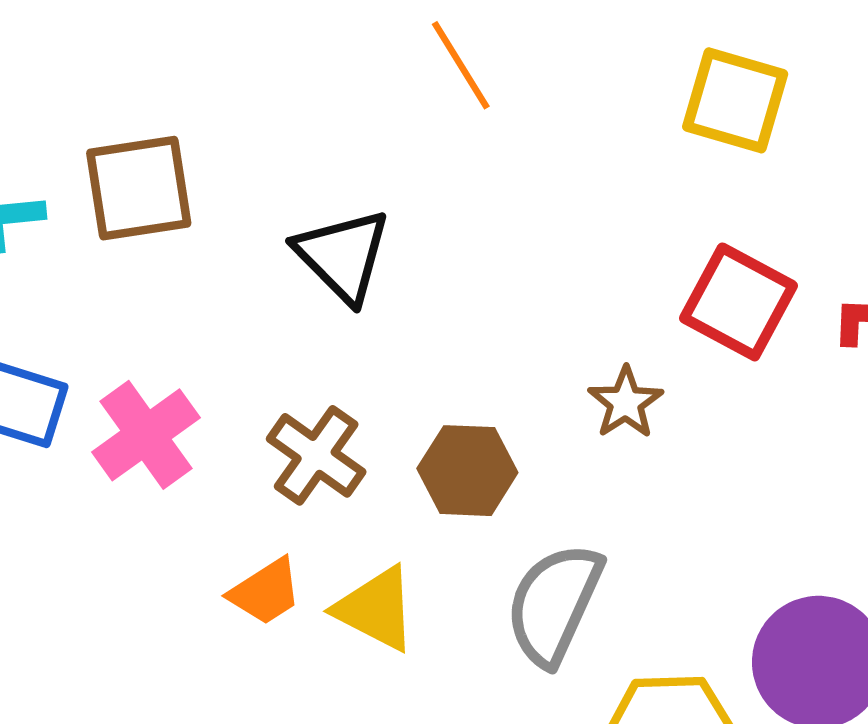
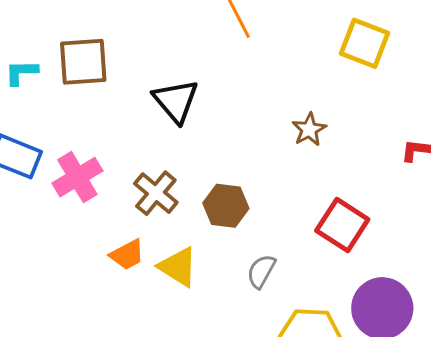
red square: (738, 302) -> (342, 225), moved
brown star: (626, 403) -> (309, 129), moved
gray semicircle: (554, 604) -> (261, 271), size x0.6

